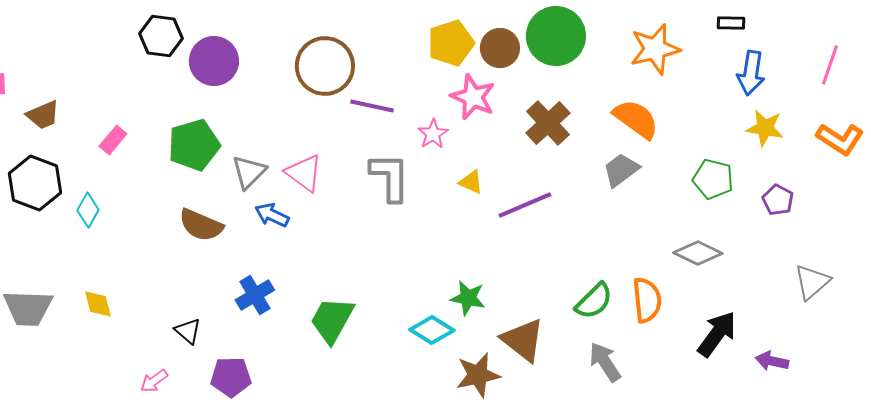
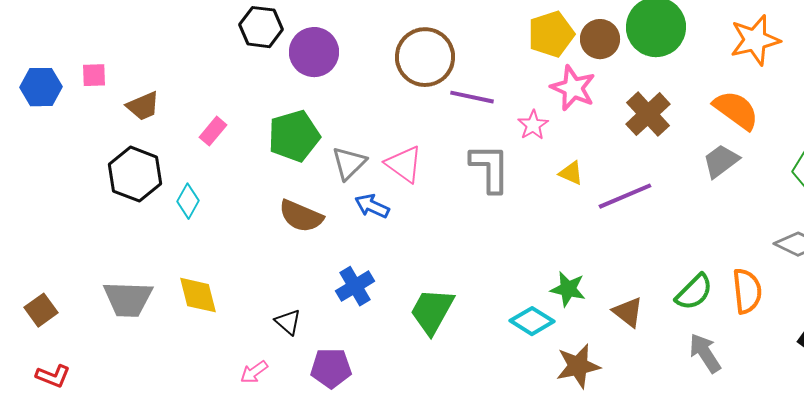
yellow diamond: (98, 304) -> (198, 295), size x1.4
brown triangle: (523, 340) -> (628, 312), moved, size x0.7

